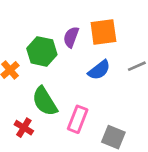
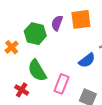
blue semicircle: (99, 70) -> (87, 60), moved

